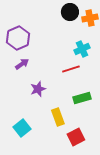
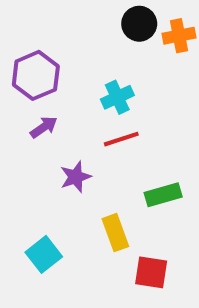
cyan cross: (82, 49) -> (117, 97), moved
red line: (71, 69) -> (121, 139), moved
red square: (76, 137) -> (151, 272), turned 36

